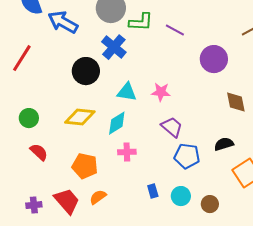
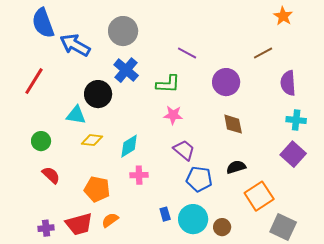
green L-shape: (141, 22) -> (168, 84), moved
cyan triangle: (127, 92) -> (76, 115), moved
brown diamond: (236, 102) -> (233, 124), moved
yellow diamond: (80, 117) -> (92, 140), size x0.7
cyan circle: (181, 196) -> (193, 219), size x1.5
red trapezoid: (67, 201) -> (79, 224), turned 116

